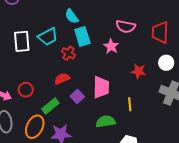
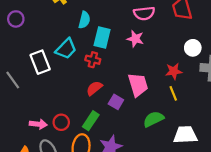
cyan semicircle: (72, 16) -> (84, 20), turned -112
cyan rectangle: (82, 36) -> (102, 38), turned 48
white circle: (166, 63) -> (193, 48), moved
red star: (138, 71) -> (174, 71), moved
red circle: (26, 90) -> (61, 122), moved

